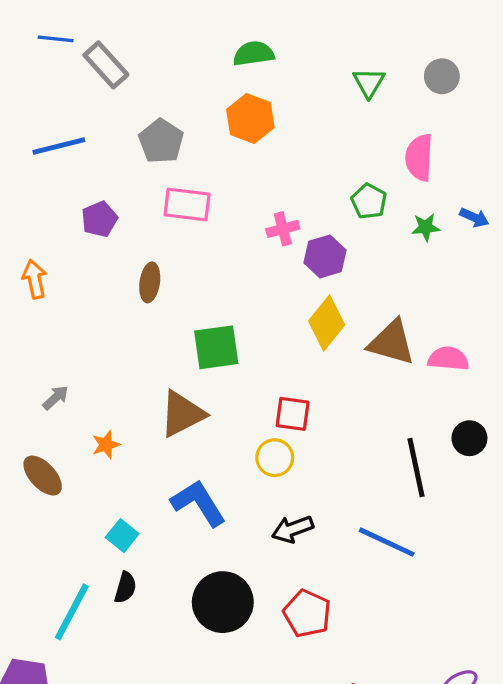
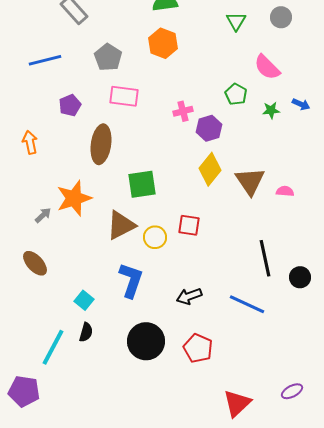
pink semicircle: (419, 157) -> (267, 67), turned -48
brown ellipse: (150, 282) -> (101, 144), size x1.6
brown triangle: (392, 342) -> (250, 181), turned 40
pink semicircle: (448, 359) -> (285, 191), size x0.7
black circle: (469, 438) -> (300, 277), moved
orange star: (106, 445) -> (74, 198), moved, size x2.0
yellow circle: (275, 458) -> (155, 237), moved
blue L-shape: (198, 503) -> (131, 280), turned 51

